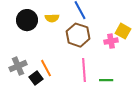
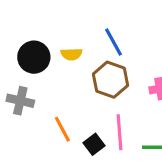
gray cross: (18, 66) -> (20, 101), moved, turned 36
black square: (36, 78) -> (94, 144), moved

